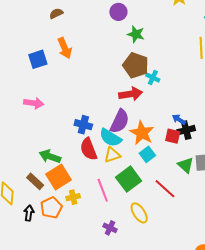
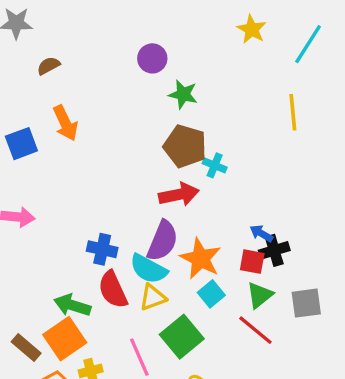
green arrow: (50, 156) -> (72, 305), moved
green triangle: (186, 165) -> (260, 295), moved, turned 42
red line: (165, 189) -> (255, 330), moved

